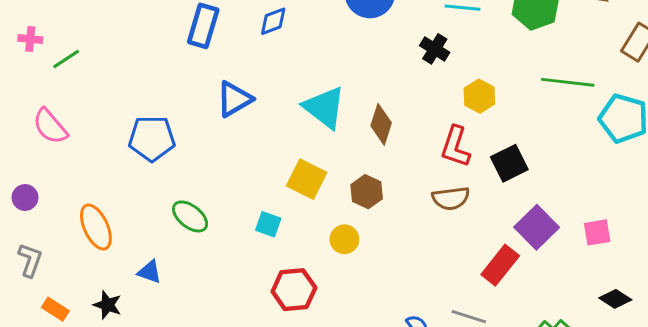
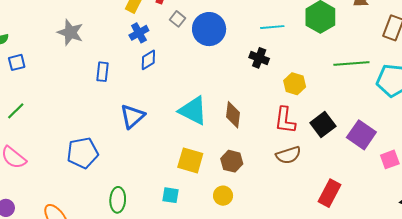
blue rectangle: (203, 26) -> (103, 72), size x0.7
green ellipse: (190, 216) -> (118, 200), turned 65
purple square: (537, 227) -> (361, 135), moved

